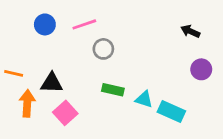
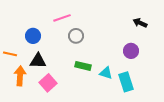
blue circle: (45, 24) -> (33, 36), moved
purple circle: (201, 69) -> (131, 51), moved
cyan rectangle: (171, 112) -> (126, 82), turned 48

